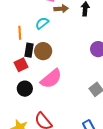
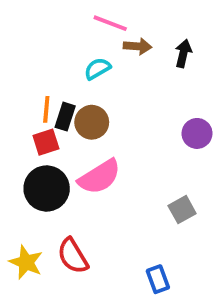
orange line: (20, 33) -> (46, 109), moved
black circle: (25, 89) -> (47, 188), size x1.5

